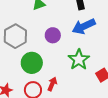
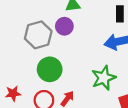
purple circle: (53, 35) -> (64, 26), moved

